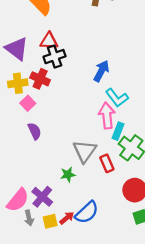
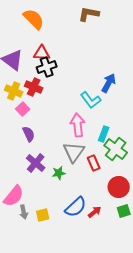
blue arrow: (101, 71) -> (109, 83), moved
yellow cross: (18, 83) -> (14, 91), turned 30
cyan L-shape: (117, 98) -> (91, 100), moved
pink arrow: (107, 116) -> (78, 125), moved
purple cross: (42, 197) -> (36, 163), moved
red arrow: (67, 218) -> (95, 212), moved

